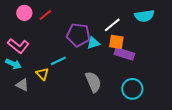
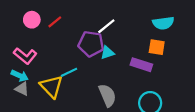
white line: (112, 25) -> (106, 26), moved
orange square: (116, 42) -> (157, 47), moved
yellow triangle: (42, 74) -> (52, 87), size x1.6
gray triangle: (22, 85) -> (22, 89), moved

